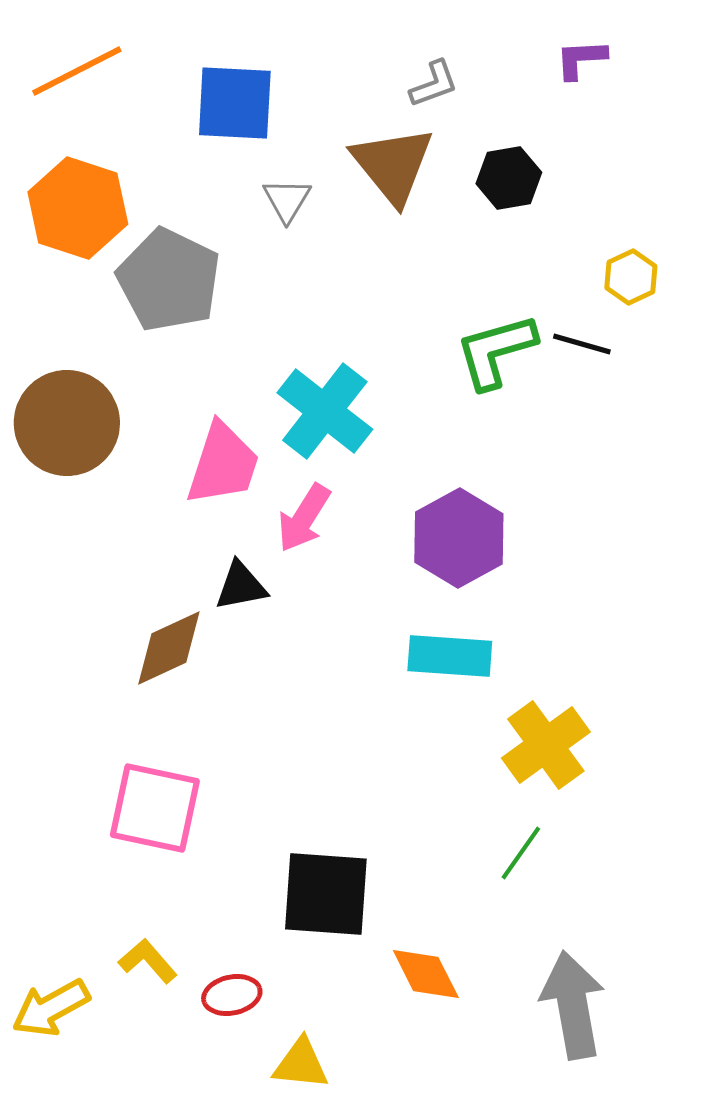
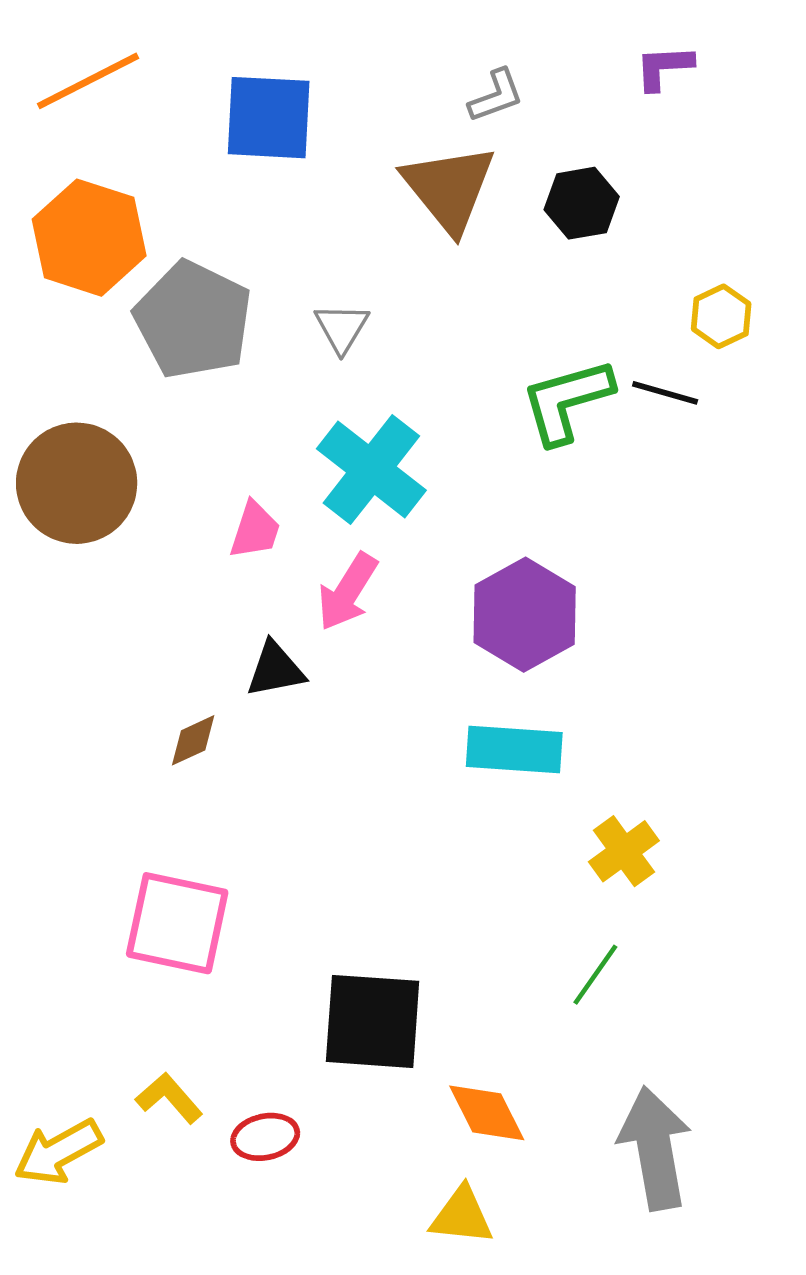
gray triangle: (287, 200) -> (342, 328), moved
pink trapezoid: (223, 464) -> (255, 530), size x0.6
brown diamond: (169, 648) -> (193, 740), size x0.6
yellow cross: (546, 745) -> (624, 851), size x0.7
yellow triangle: (301, 1064) -> (462, 1216), moved

